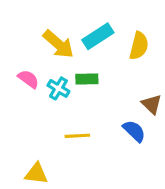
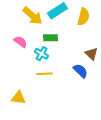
pink semicircle: (28, 79) -> (20, 42), moved
cyan cross: (58, 88) -> (41, 54), moved

